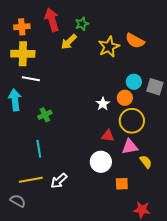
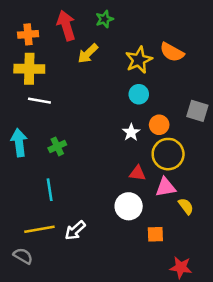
green star: (82, 24) -> (104, 19), moved
cyan circle: (134, 82) -> (139, 94), moved
cyan arrow: (15, 100) -> (19, 143), moved

